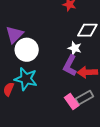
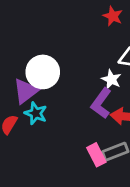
purple triangle: (14, 35) -> (26, 91), moved
cyan star: (26, 79) -> (36, 113), size x0.7

